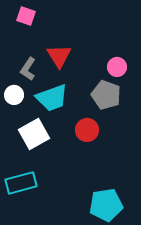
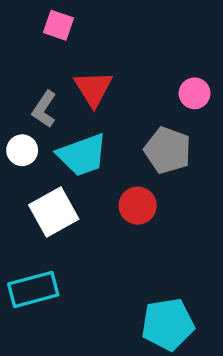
pink square: (26, 16) -> (59, 25), moved
pink circle: (117, 67) -> (195, 93), moved

